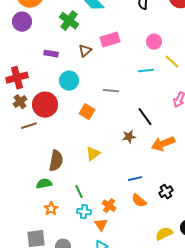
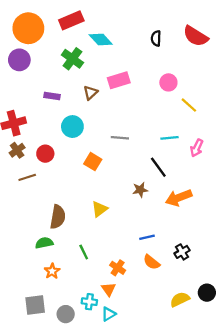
cyan line: (146, 71) -> (170, 138), moved
red circle: (45, 105) -> (45, 154), size x0.6
cyan cross: (84, 212) -> (89, 302), moved

